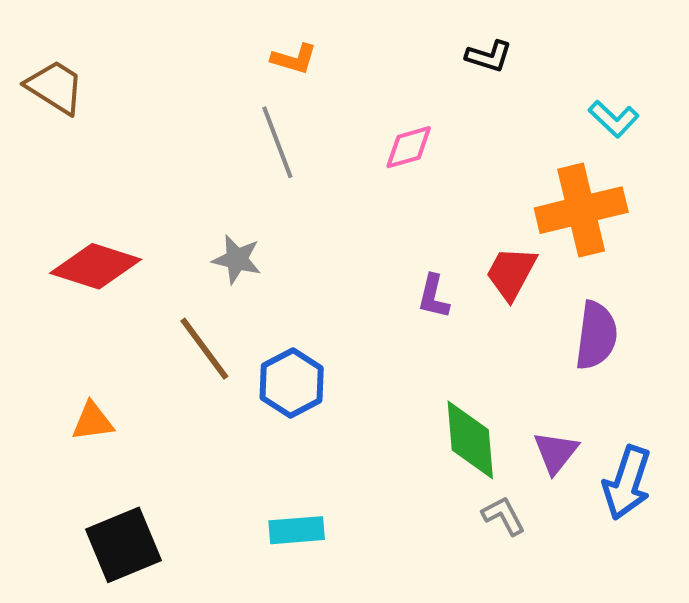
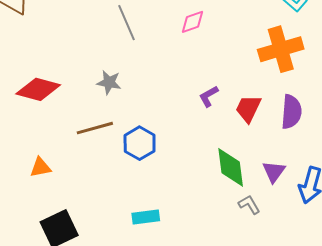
red trapezoid: (511, 273) -> (248, 109), moved
purple L-shape: (433, 296) -> (209, 96), turned 50
brown line: (204, 349) -> (95, 128), turned -66

